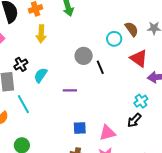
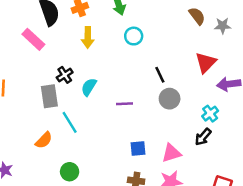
brown semicircle: (132, 29) -> (197, 16), moved
cyan circle: (114, 39) -> (134, 36), moved
gray circle: (84, 56) -> (170, 99), moved
red triangle: (139, 58) -> (206, 63), turned 42

